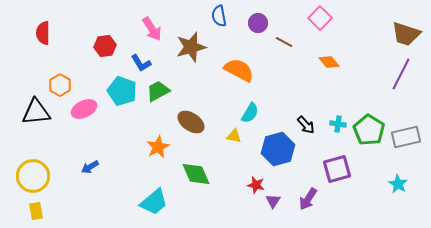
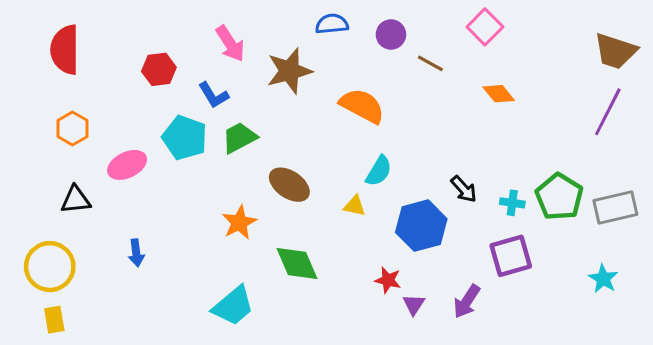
blue semicircle: (219, 16) -> (332, 24), turned 95
red semicircle: (43, 33) -> (65, 50), size x1.4
orange hexagon: (60, 85) -> (72, 129), moved
black triangle: (36, 112) -> (76, 200), moved, size x0.7
cyan cross: (338, 124) -> (512, 203), moved
blue arrow: (90, 167) -> (136, 253), turned -66

